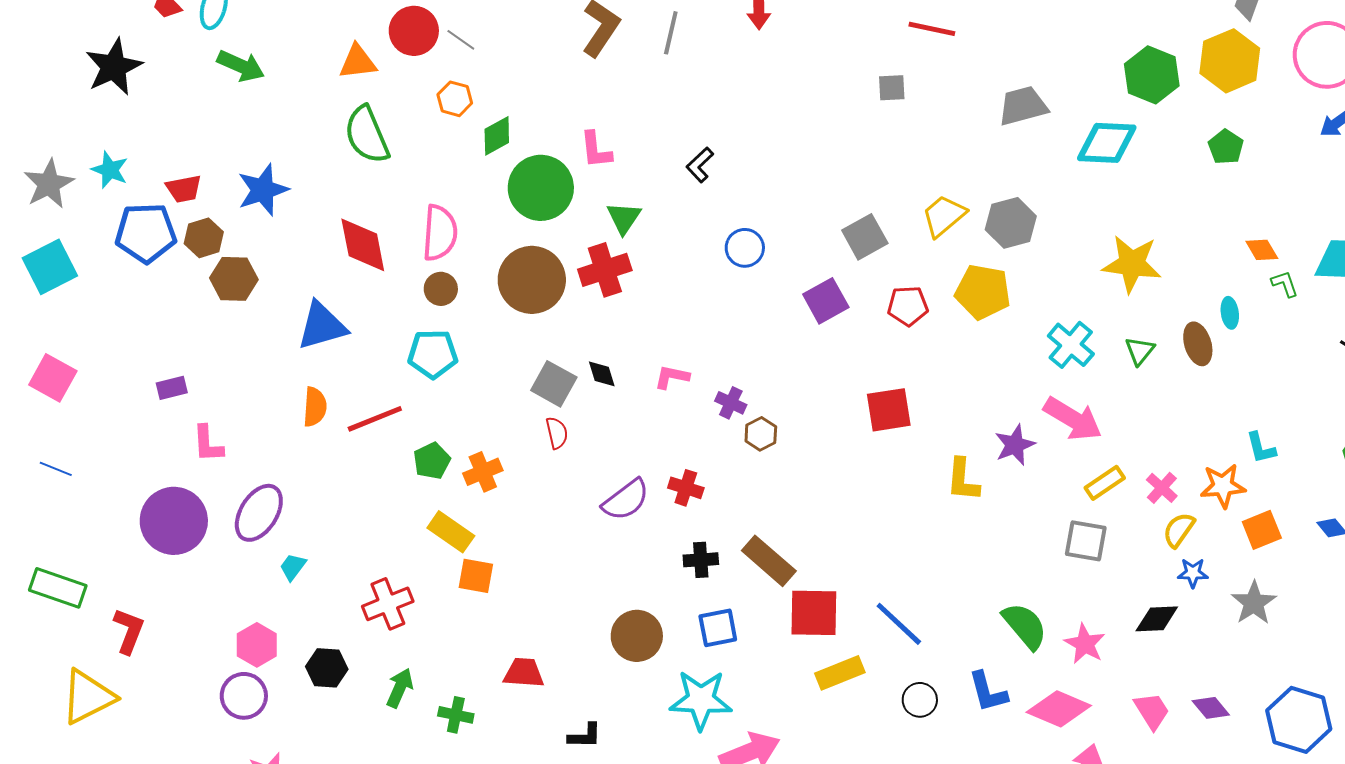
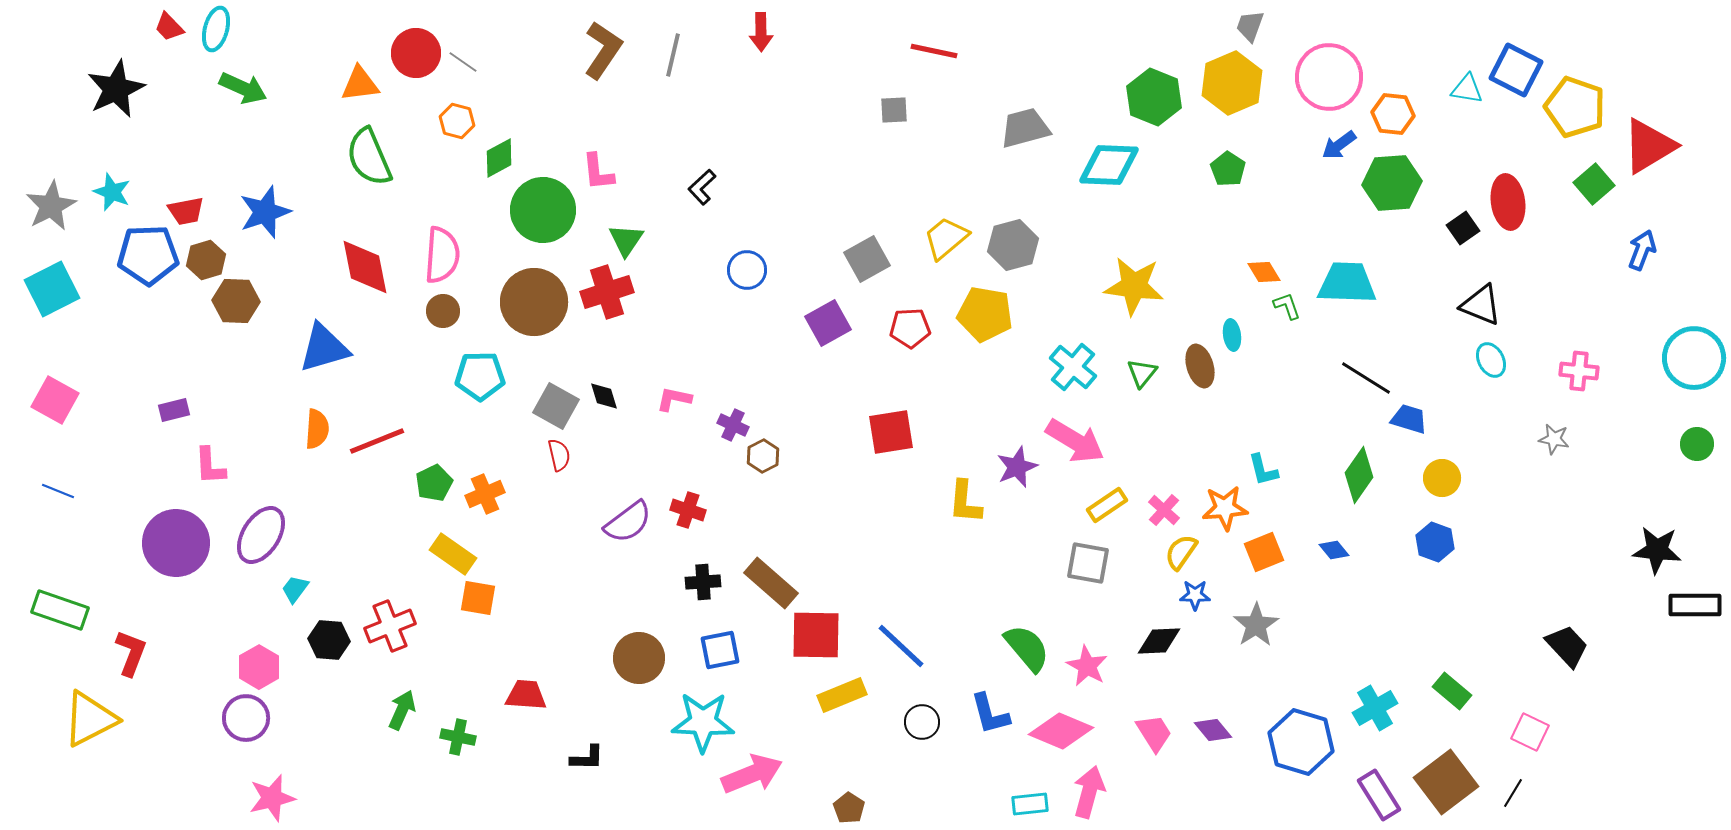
cyan pentagon: (433, 354) -> (480, 376), moved
black hexagon: (327, 668) -> (329, 640), moved

